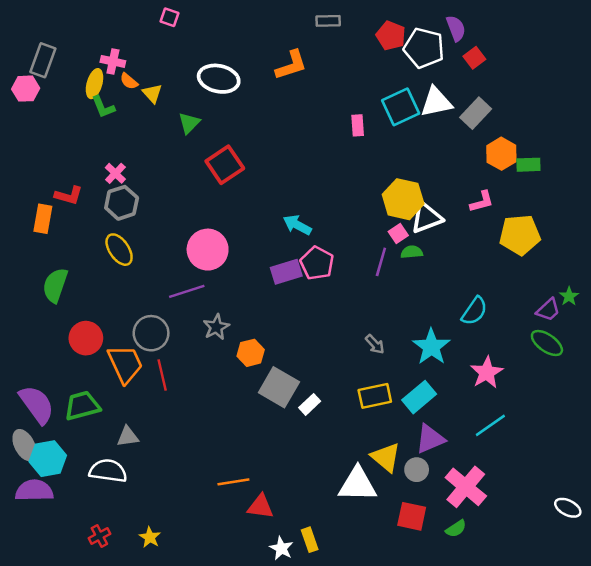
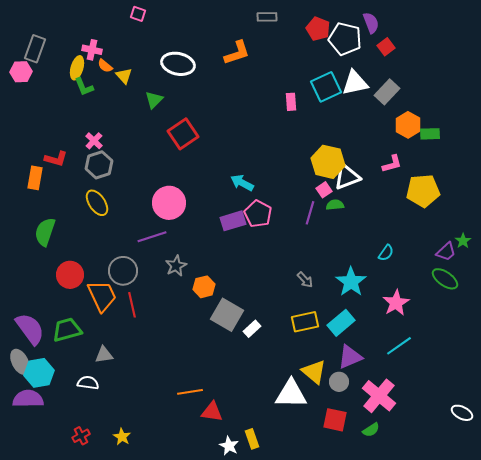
cyan semicircle: (474, 311) -> (386, 253), size x0.7
white semicircle: (108, 471) -> (88, 383), size x0.7

